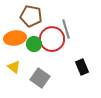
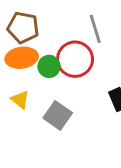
brown pentagon: (31, 16) -> (23, 27), moved
gray line: (66, 29) -> (95, 29), moved

